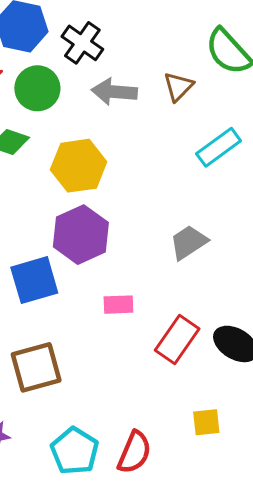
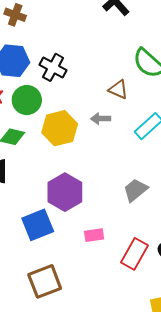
brown triangle: (178, 87) -> (118, 89), turned -45
gray arrow: (114, 92) -> (101, 119), moved, size x0.7
yellow hexagon: (79, 166) -> (60, 128), moved

